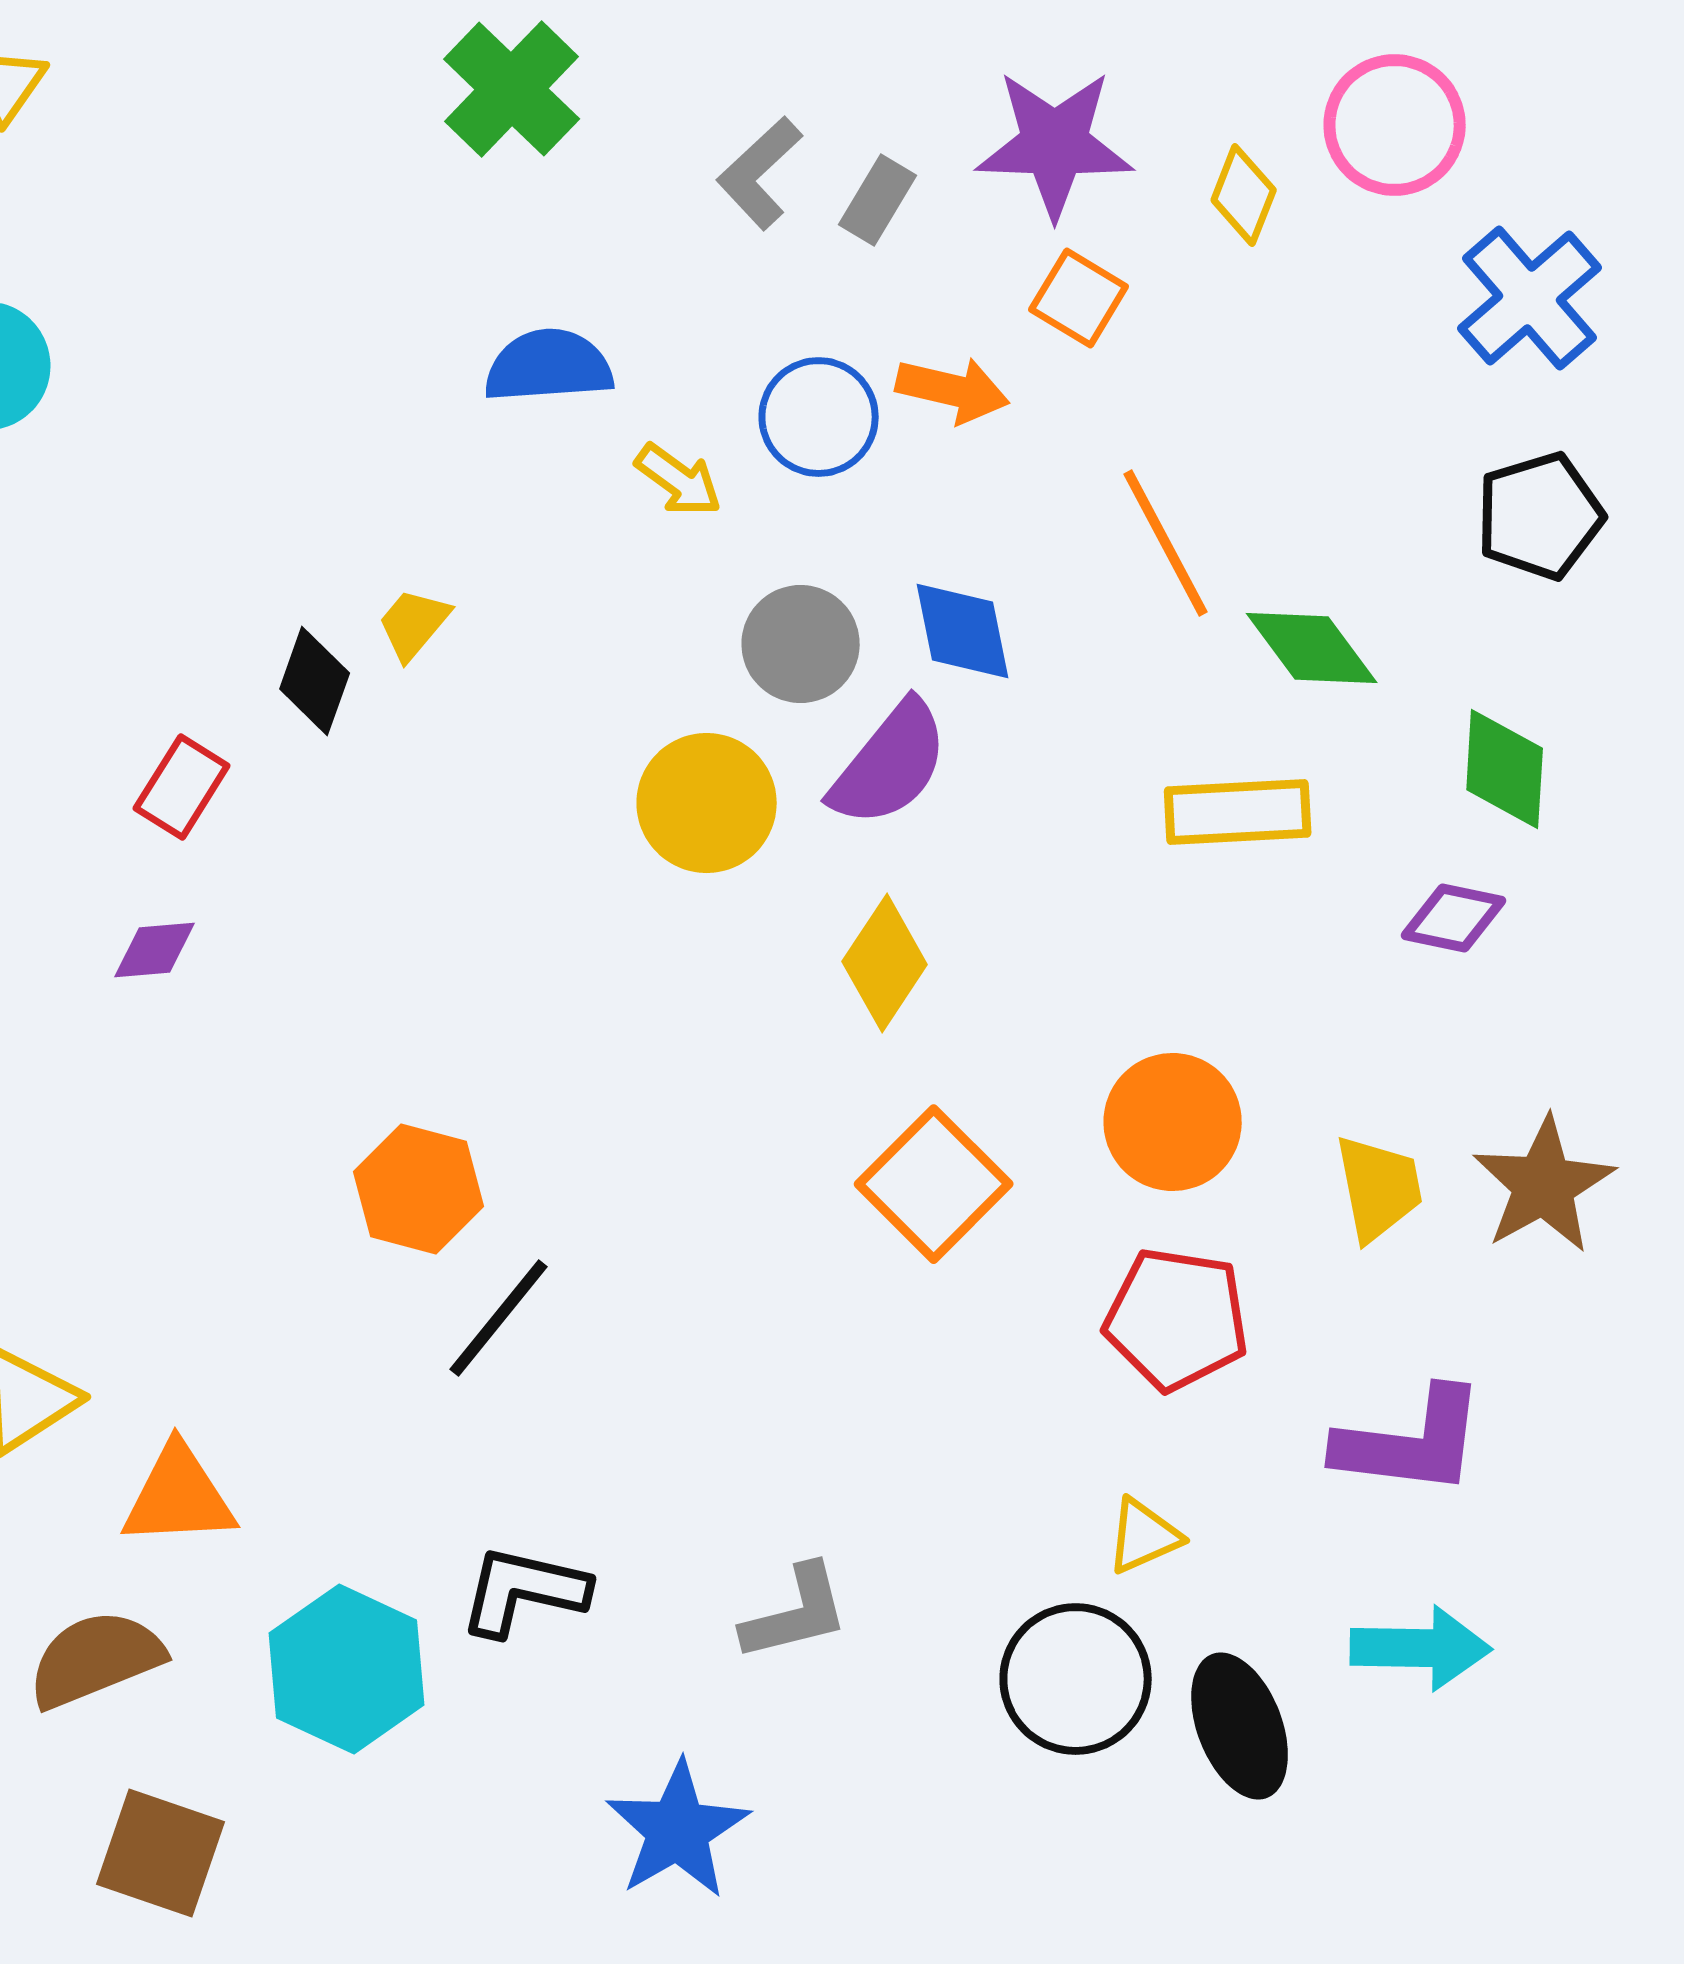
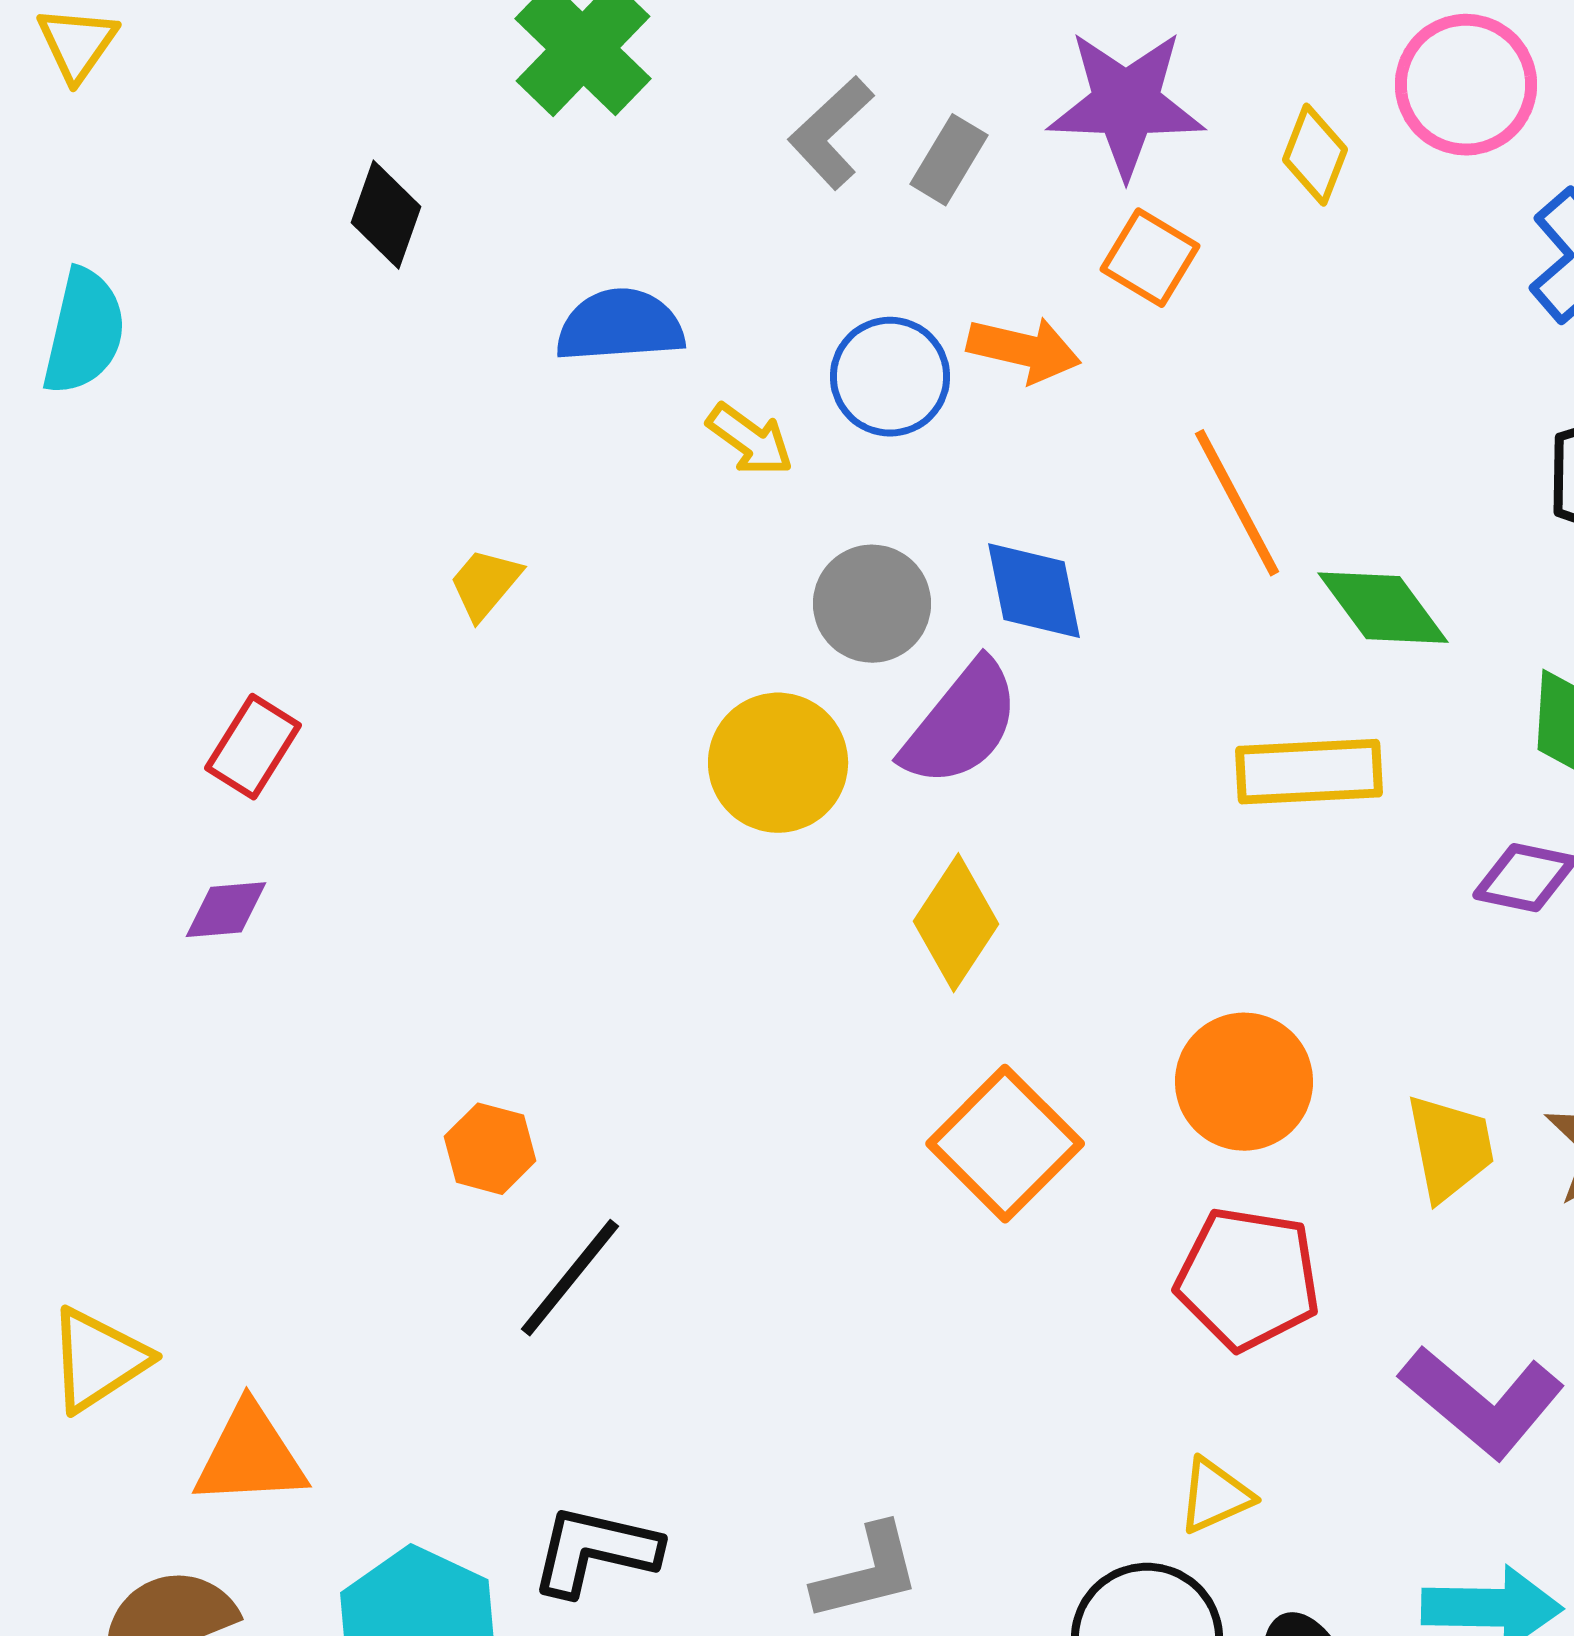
black diamond: (315, 681) -> (386, 215), moved
orange hexagon: (419, 1189) -> (490, 1149), size x0.7
purple L-shape: (1411, 1442) -> (1482, 1402), turned 33

